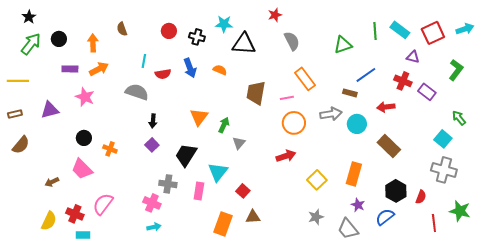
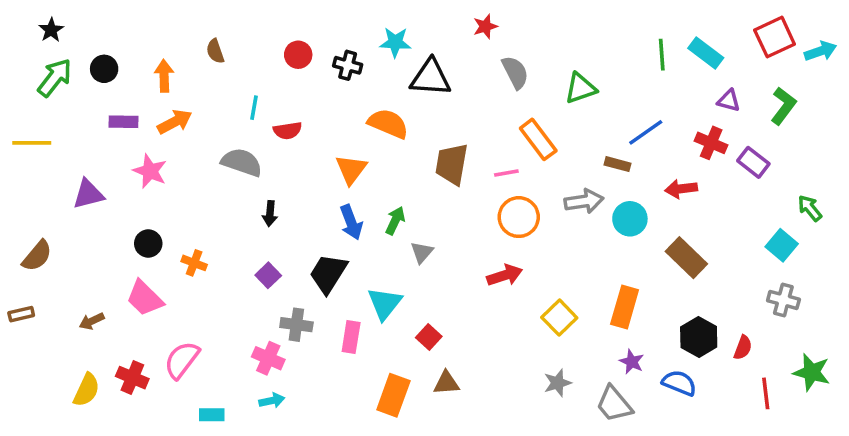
red square: (433, 33) -> (775, 37), moved
green triangle: (343, 45) -> (580, 88), moved
blue arrow: (190, 68) -> (351, 222), moved
orange semicircle: (220, 70) -> (388, 124), size x1.6
green L-shape: (456, 70) -> (783, 106), moved
brown rectangle: (15, 114) -> (21, 314), moved
orange triangle: (199, 117) -> (351, 169), moved
purple square: (152, 145) -> (268, 275), moved
gray cross: (444, 170) -> (783, 300), size x0.7
blue semicircle: (385, 217) -> (679, 383), turned 60
cyan rectangle: (83, 235) -> (212, 415), moved

